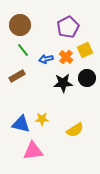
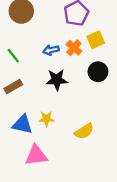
green line: (23, 50) -> (13, 56), moved
brown rectangle: (17, 76) -> (13, 87), moved
black star: (63, 83) -> (57, 80), moved

